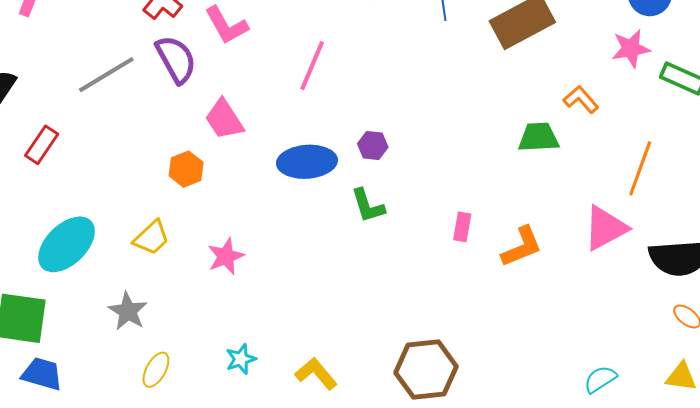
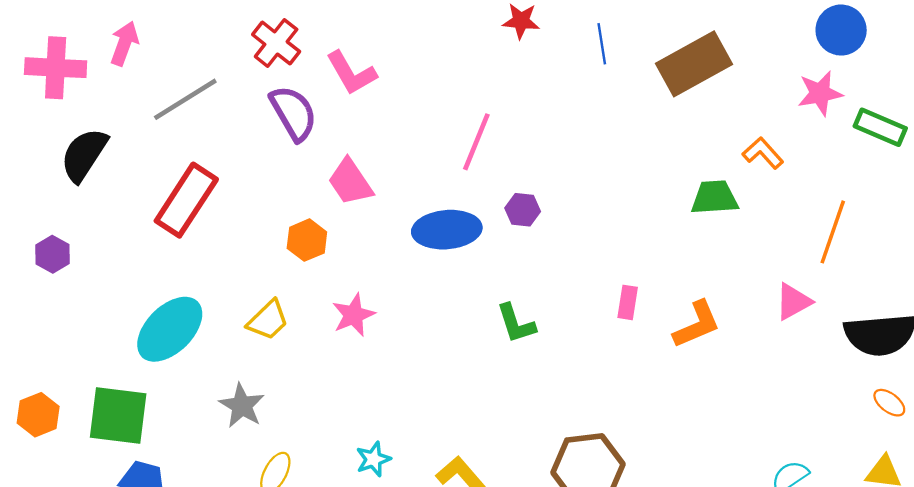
pink line: (312, 66) -> (476, 142), moved
gray line: (106, 75) -> (185, 99), moved
red rectangle: (42, 145) -> (186, 200), moved, size x1.6
green L-shape: (368, 206) -> (516, 324), moved
pink triangle: (605, 228) -> (793, 302), size x0.7
pink star: (226, 256) -> (353, 315), moved

